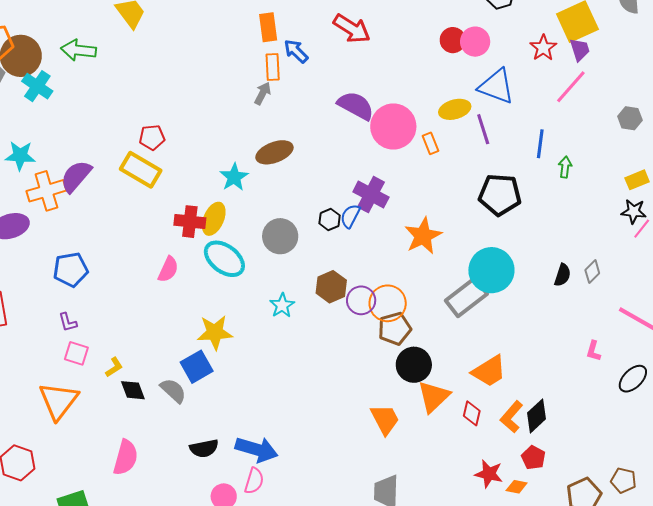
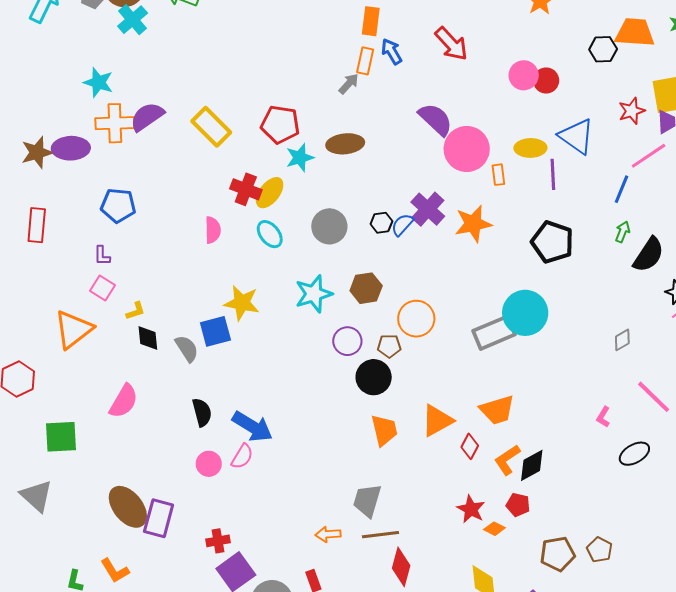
pink circle: (475, 42) -> (524, 75), moved
red pentagon: (152, 137) -> (280, 124), moved, size x1.5
blue line: (540, 144) -> (622, 189), moved
orange star: (423, 236) -> (473, 224), moved
cyan ellipse: (224, 259) -> (270, 234), size x0.7
pink semicircle: (168, 269) -> (213, 230), turned -40
black semicircle: (563, 275) -> (649, 255), moved, size x1.6
purple circle: (361, 300) -> (347, 341), moved
cyan star: (282, 305) -> (314, 294), size x1.5
brown pentagon: (395, 329) -> (389, 346), moved, size x0.7
black circle: (414, 365) -> (374, 377), moved
black semicircle: (204, 448) -> (202, 412), turned -108
red pentagon: (533, 458) -> (518, 505), turned -30

